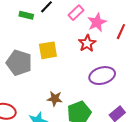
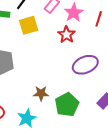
yellow square: (48, 50) -> (29, 25), moved

